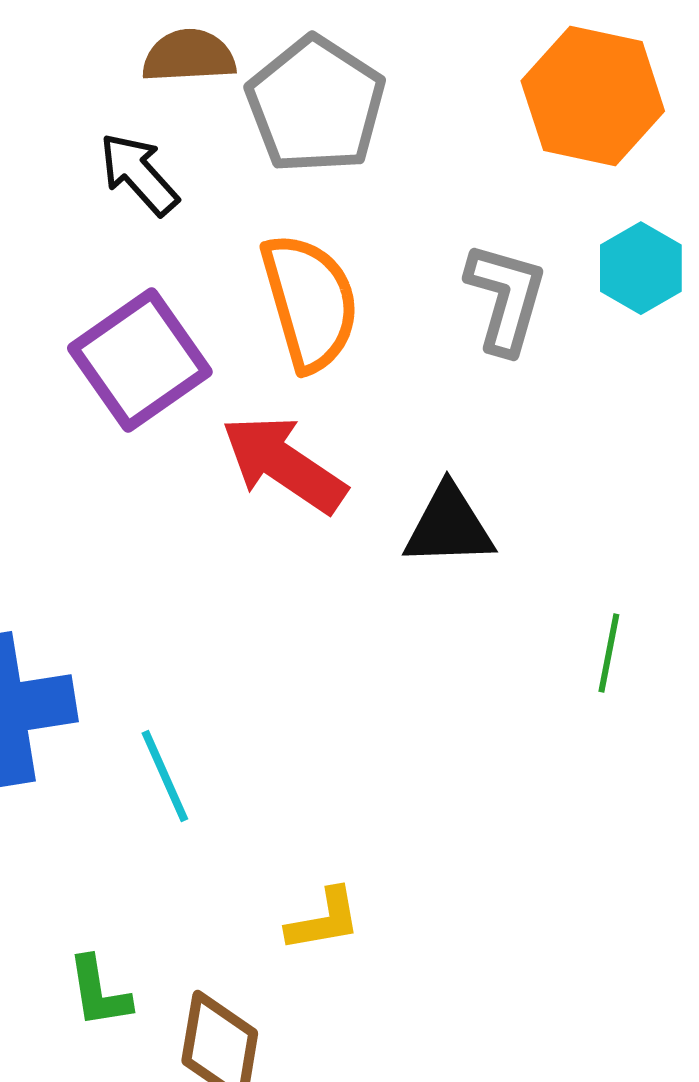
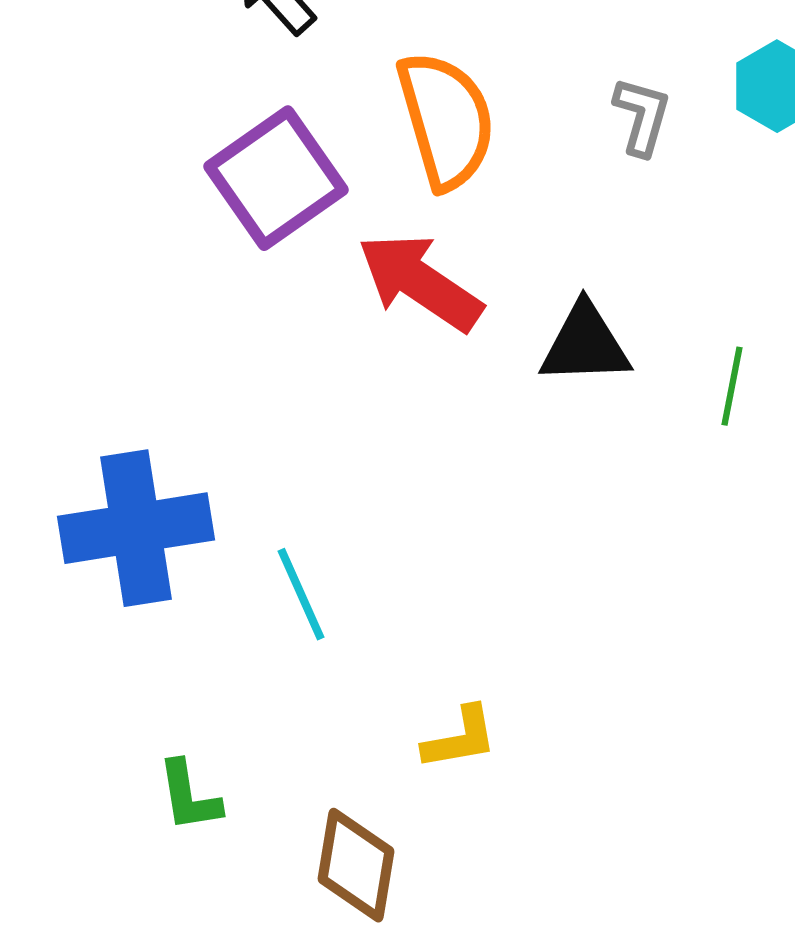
gray L-shape: (506, 298) -> (642, 116), size x0.7
green line: (609, 653) -> (732, 386), moved
green L-shape: (99, 992) -> (189, 796), moved

